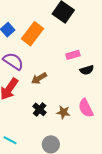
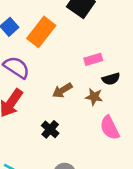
brown arrow: (39, 78) -> (62, 90), moved
brown star: (63, 112) -> (94, 97), moved

